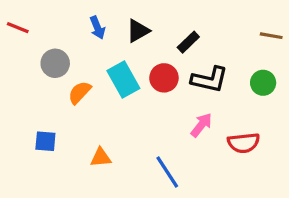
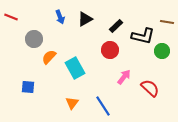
red circle: (164, 78) -> (110, 50), moved
cyan rectangle: (123, 80) -> (75, 68), moved
black L-shape: (209, 80) -> (143, 36), moved
red semicircle: (244, 143) -> (150, 88), turned -132
orange triangle: (101, 157) -> (72, 103), moved, turned -48

